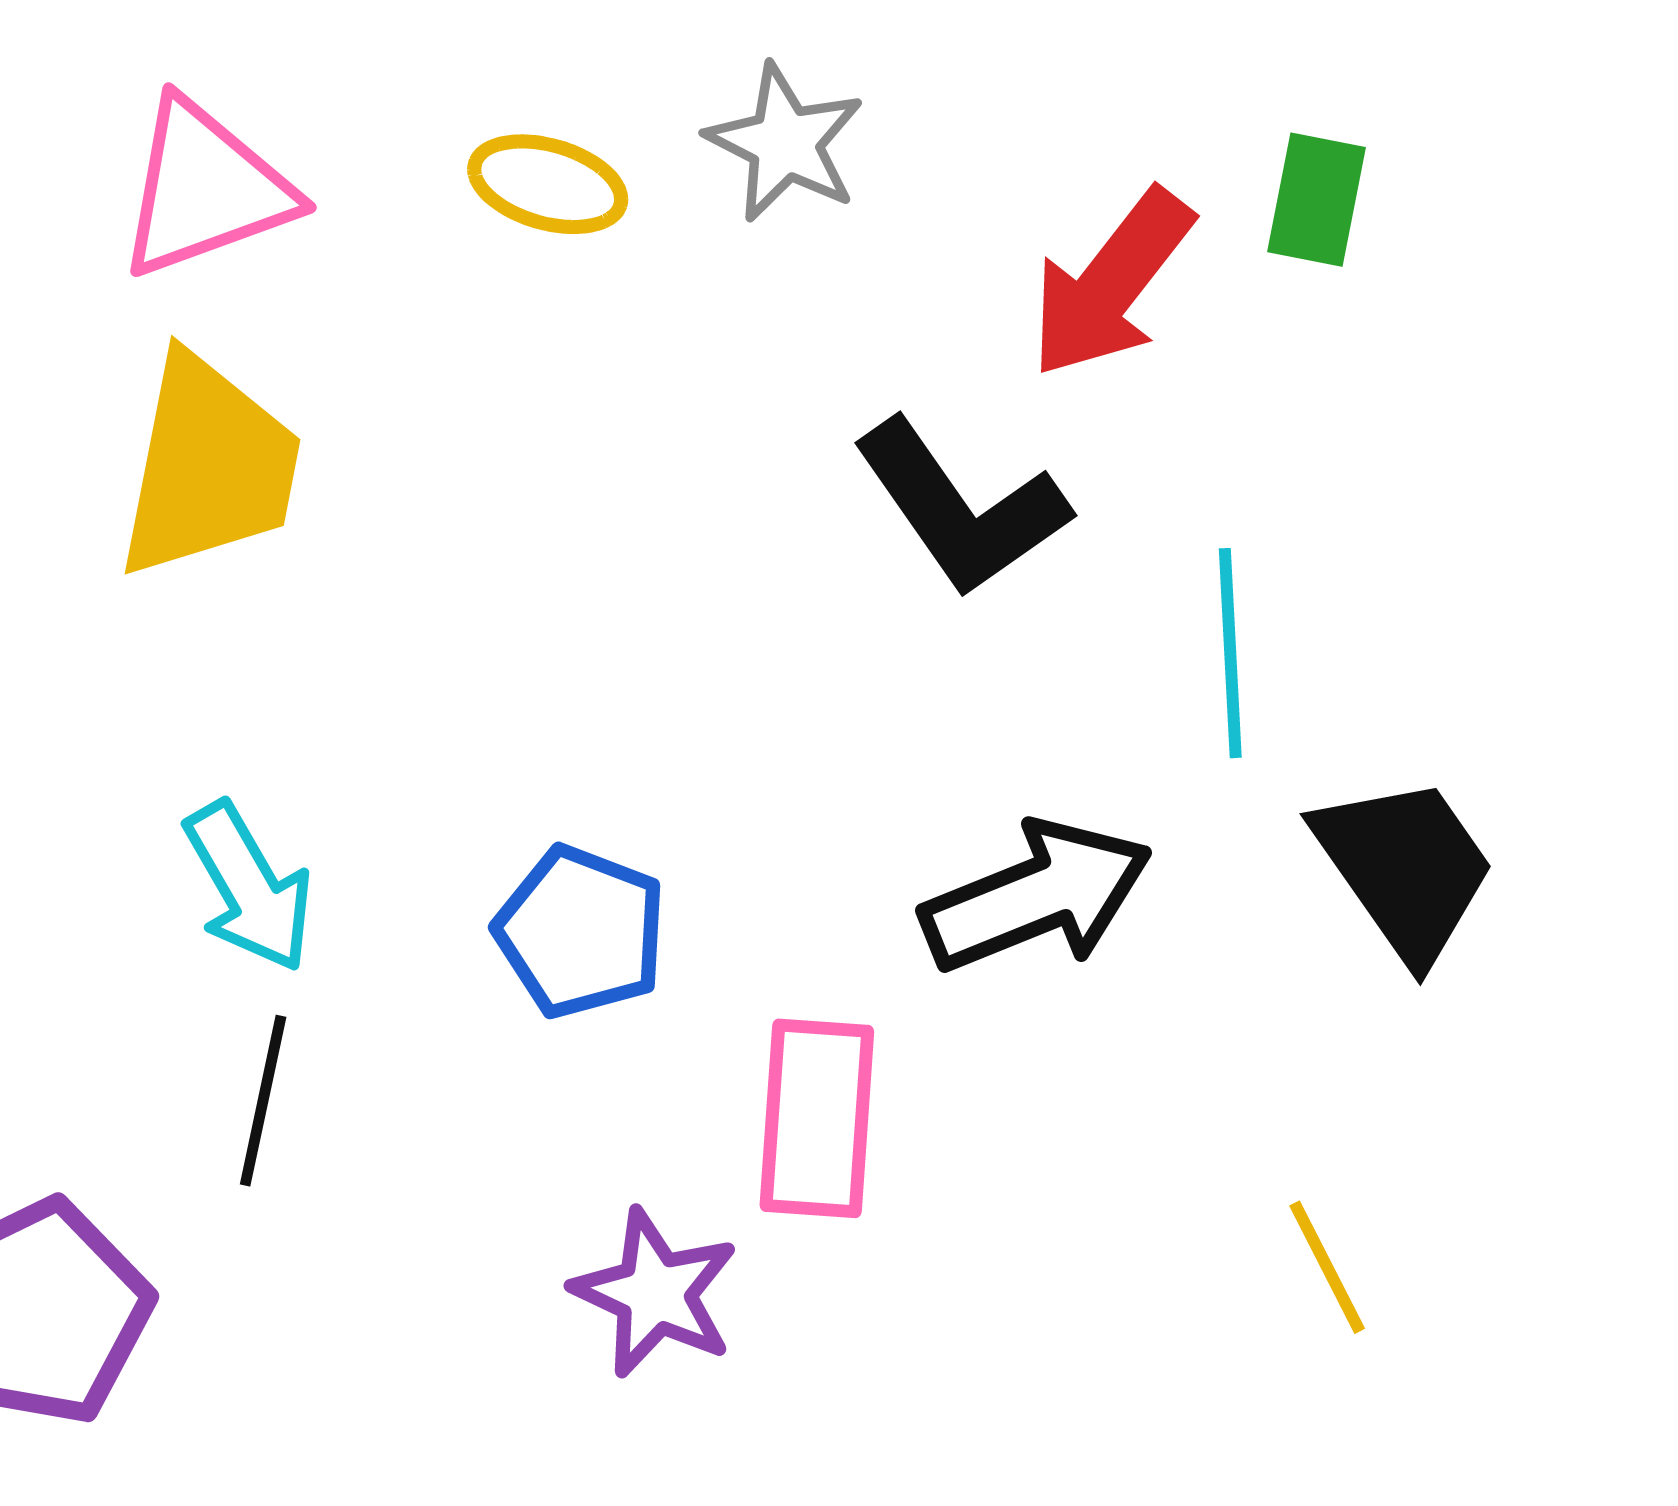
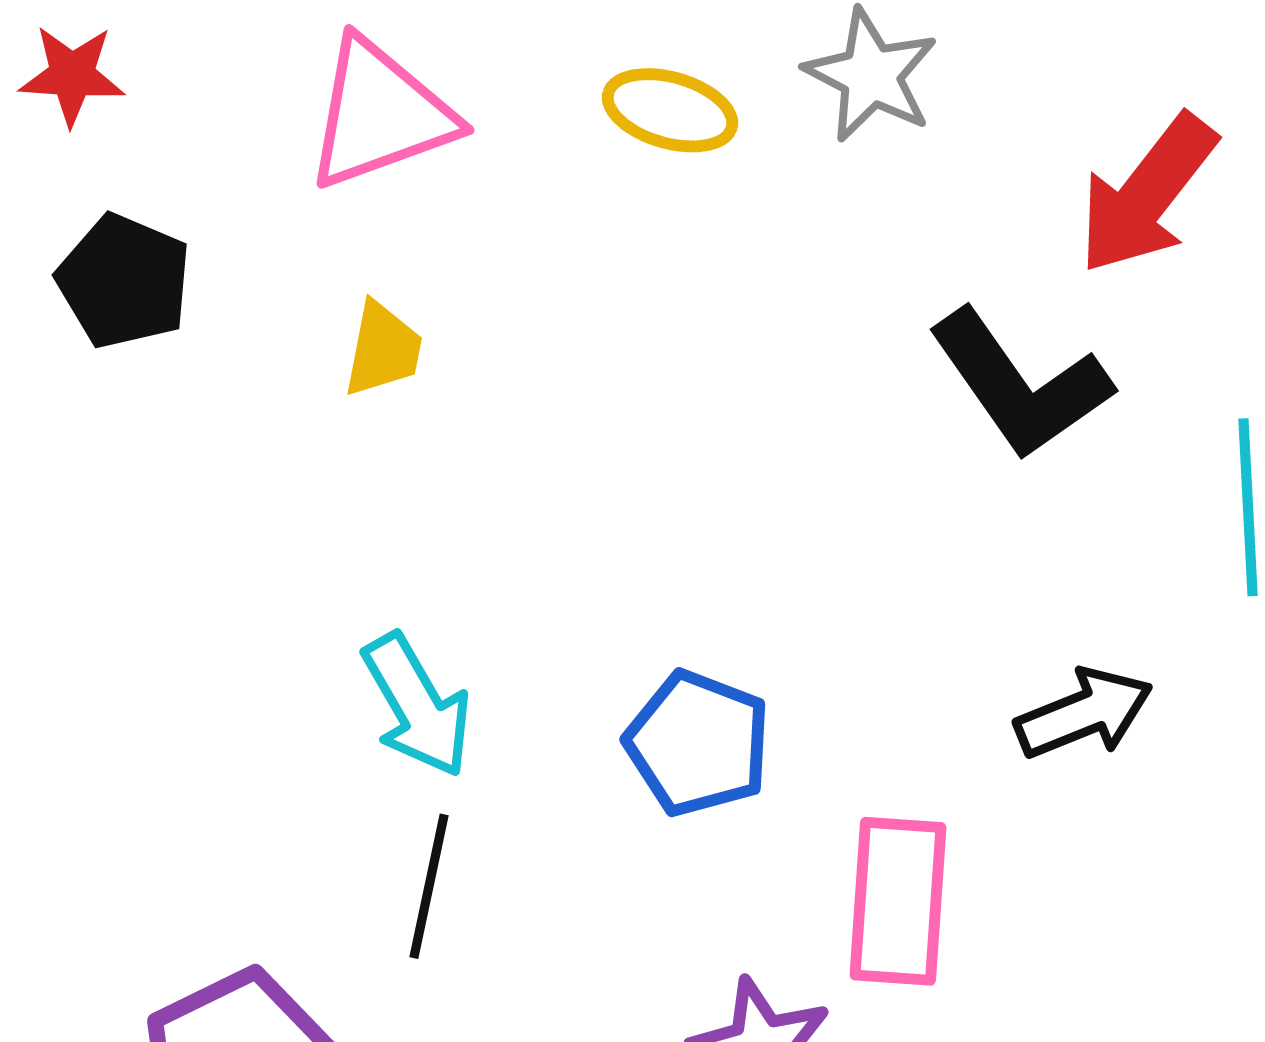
yellow trapezoid: (209, 466) -> (383, 349), size x0.5
black arrow: (1037, 896) -> (1084, 713), size x0.7

